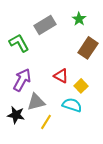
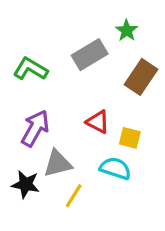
gray rectangle: (45, 25) -> (90, 55), moved
green L-shape: (19, 43) -> (30, 69), turned -30
yellow square: (81, 86) -> (130, 138), turned -32

